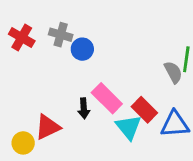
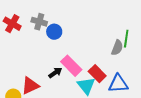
gray semicircle: (173, 72) -> (117, 48), turned 49
black arrow: (84, 108) -> (55, 73), turned -120

